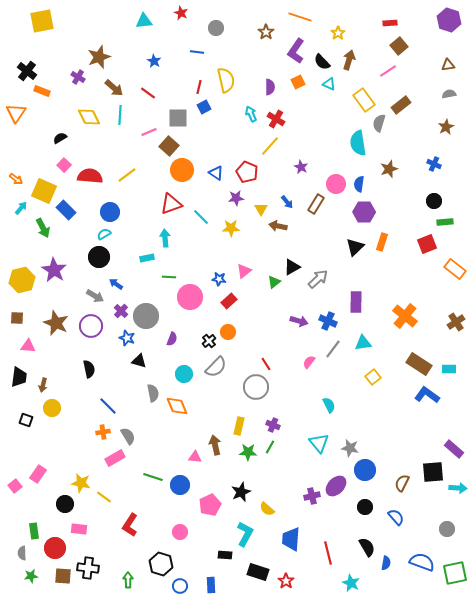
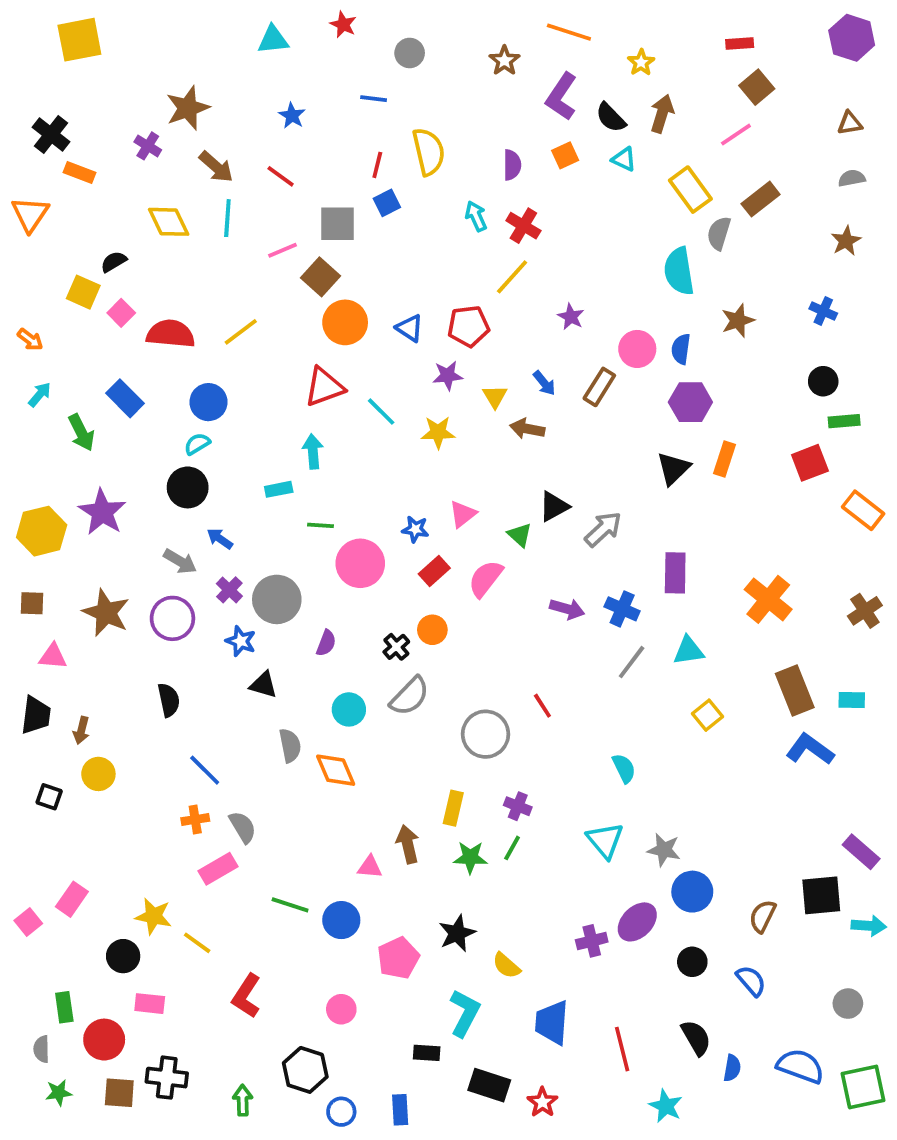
red pentagon: (247, 172) -> (468, 326), turned -30
yellow square: (44, 191) -> (83, 292), moved, size x0.7
green triangle: (274, 282) -> (520, 535), turned -40
pink semicircle: (309, 362) -> (485, 579), moved, size x1.5
red line: (266, 364) -> (542, 706), moved
brown rectangle: (419, 364) -> (795, 690), turned 35

